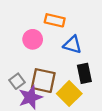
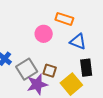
gray square: (17, 81) -> (27, 69), size x1.5
brown square: (43, 81) -> (50, 71), size x0.6

